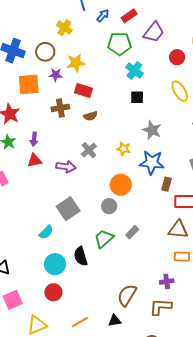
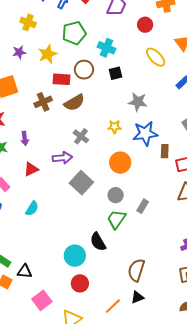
green pentagon: (120, 44) -> (74, 33), moved
brown circle: (45, 52) -> (84, 70), moved
purple star: (56, 75) -> (19, 52), moved
brown semicircle: (90, 116) -> (74, 103), size x1.5
red triangle: (35, 160) -> (31, 169), moved
gray circle: (109, 206) -> (116, 195), moved
gray square: (68, 209) -> (81, 183), moved
cyan semicircle: (46, 232) -> (32, 208), moved
brown semicircle: (127, 295) -> (136, 270), moved
black triangle: (115, 321) -> (137, 297), moved

